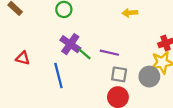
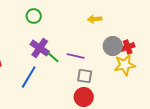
blue line: (58, 75) -> (29, 77), turned 45
gray circle: (149, 77) -> (113, 46), moved

